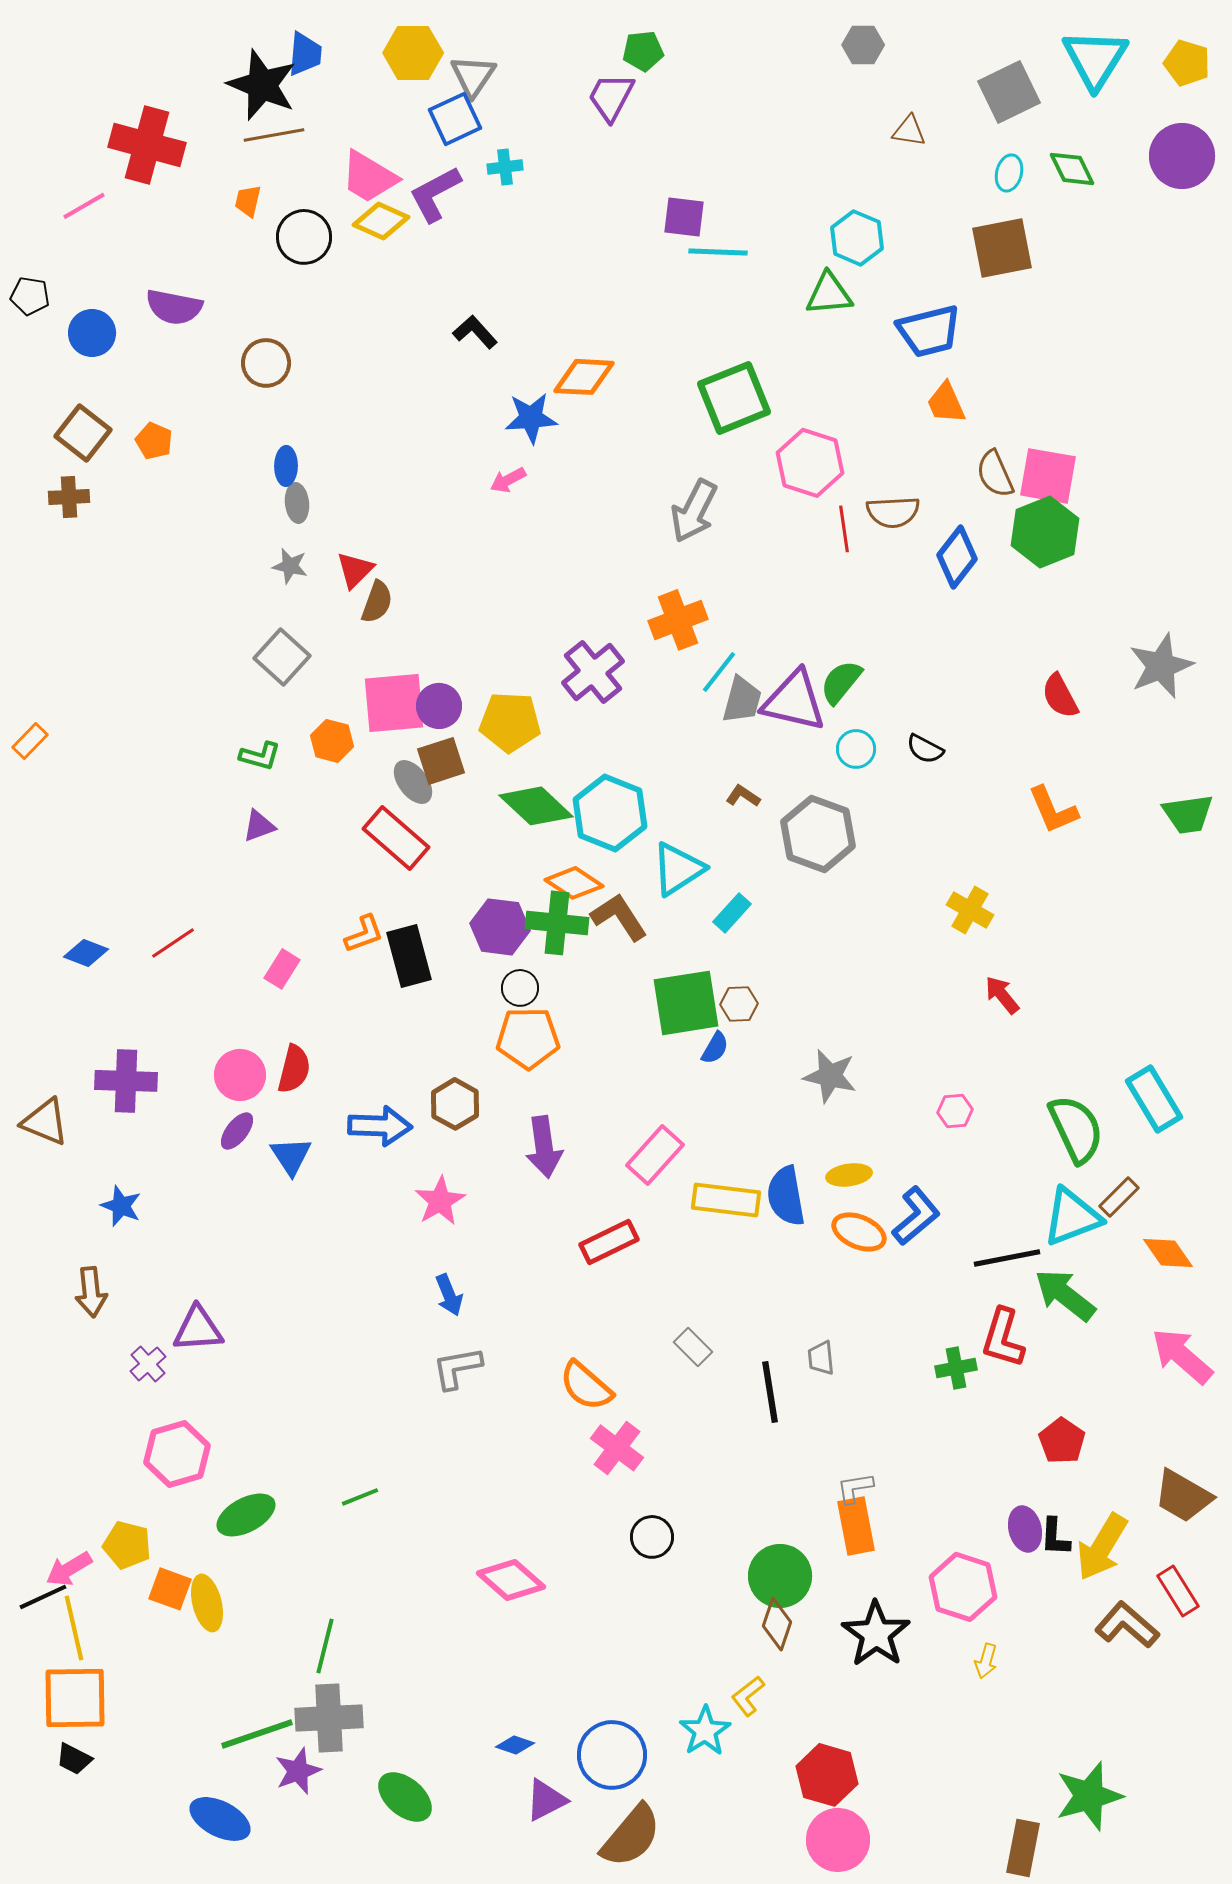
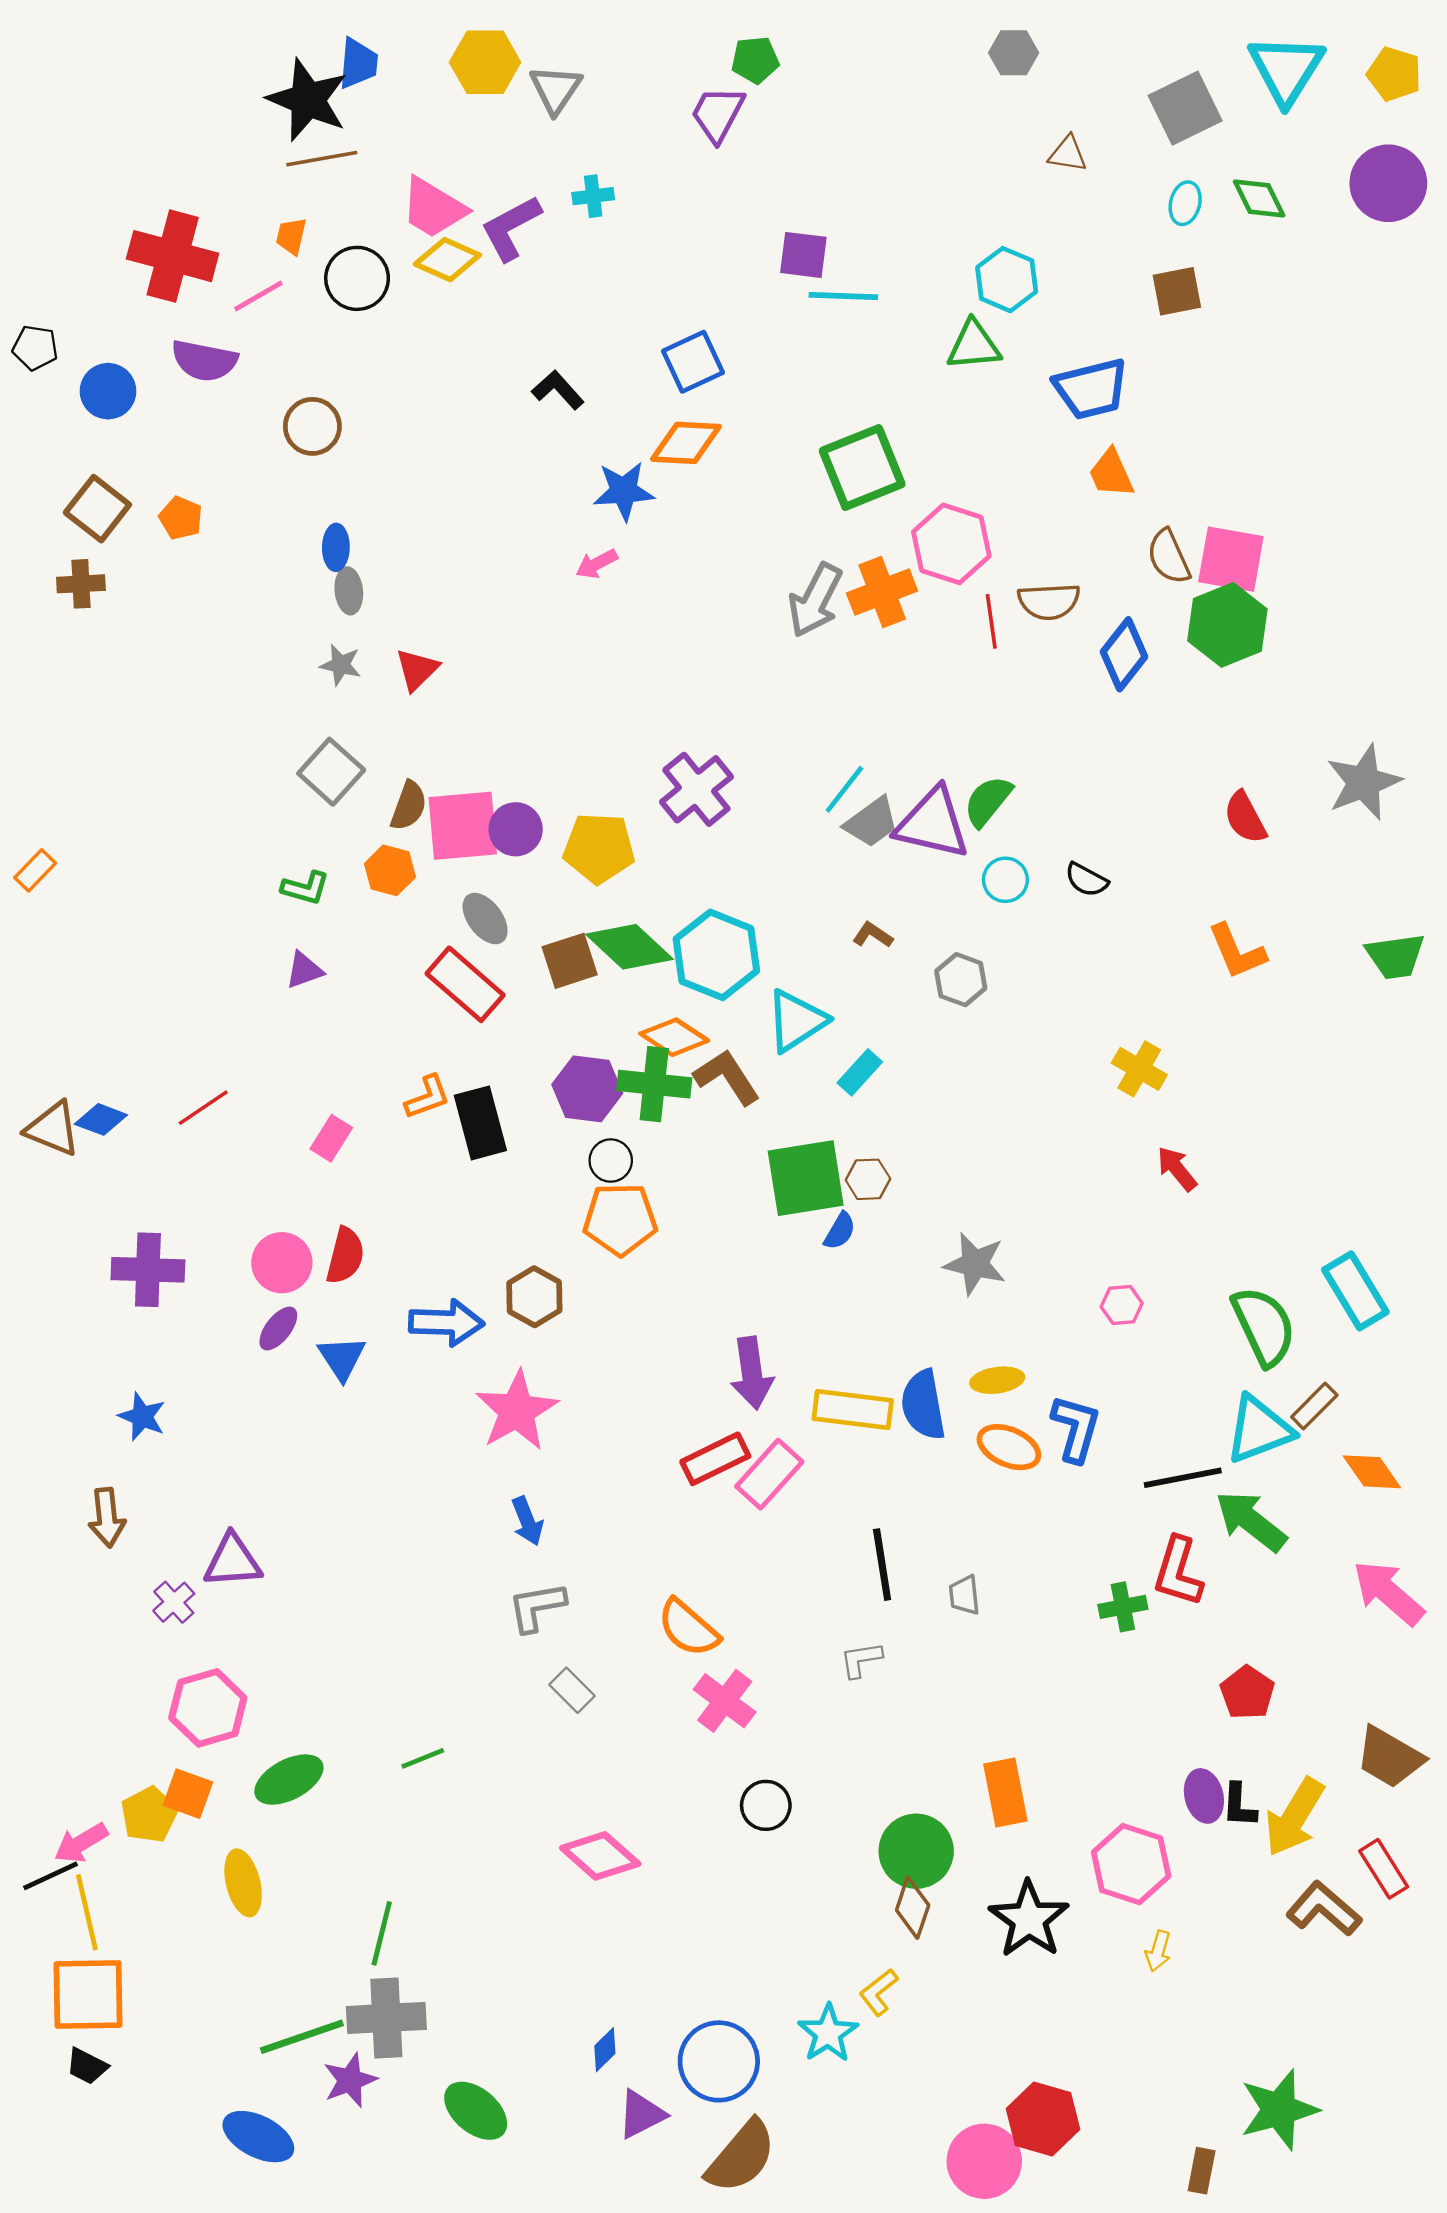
blue square: (455, 119) -> (693, 362), moved
red cross: (147, 145) -> (173, 256), moved
pink line: (84, 206) -> (258, 296), moved
brown square: (1002, 248) -> (1177, 291), size x0.7
brown semicircle: (377, 602) -> (409, 806), moved
orange cross: (678, 620) -> (882, 592), moved
gray trapezoid: (742, 700) -> (871, 822), turned 39
brown square: (441, 761) -> (570, 961), moved
gray hexagon: (818, 834) -> (961, 980), size x0.6
brown triangle: (45, 1122) -> (53, 1129), moved
purple arrow: (544, 1147) -> (752, 1373), moved
pink rectangle: (655, 1155) -> (769, 1474), moved
pink star: (440, 1201) -> (517, 1411), size x1.4
blue L-shape: (916, 1216) -> (1076, 1428), turned -34
gray rectangle: (693, 1347) -> (572, 1690), moved
black line: (770, 1392) -> (882, 1565), moved
gray L-shape: (855, 1488) -> (861, 1660), moved
yellow pentagon: (127, 1545) -> (149, 1815), turned 30
orange square: (170, 1589) -> (188, 1794), moved
blue diamond: (515, 1745) -> (605, 2050), turned -63
red hexagon: (827, 1775) -> (1043, 2119), moved
brown rectangle: (1023, 1848) -> (1202, 2171), size x0.7

